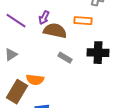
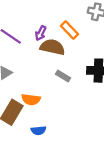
orange rectangle: (83, 21) -> (70, 30), moved, turned 42

